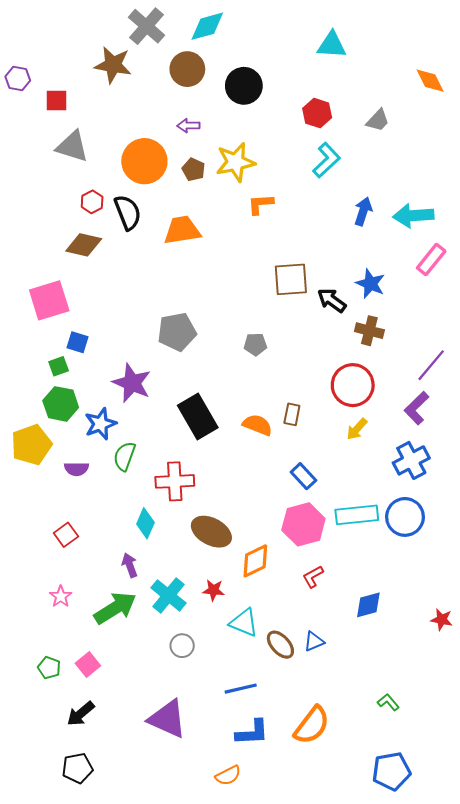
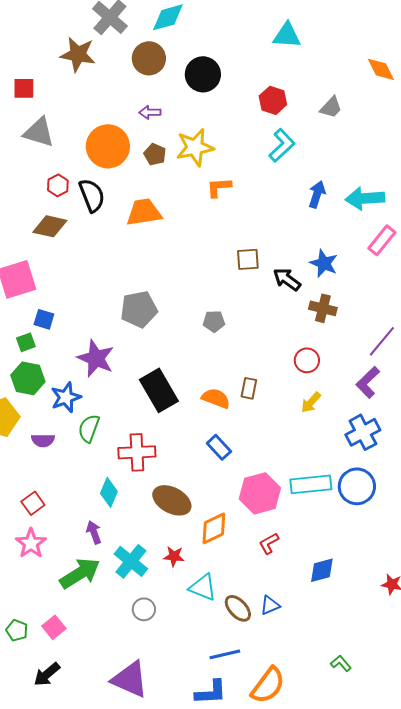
brown square: (291, 279) -> (248, 259), size x0.7
red circle: (353, 385) -> (307, 360), size x0.6
blue rectangle: (303, 476) -> (219, 447), moved
pink star: (61, 597) -> (31, 543), moved, size x1.4
blue line: (241, 689) -> (225, 654), moved

